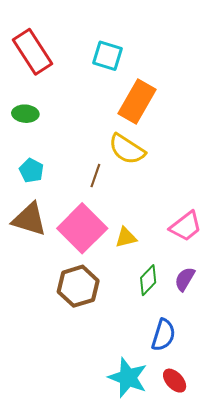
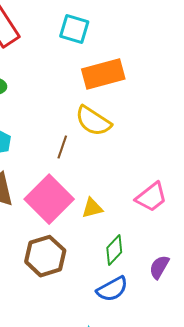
orange rectangle: (137, 101) -> (103, 74), turned 45
purple semicircle: (185, 279) -> (159, 267), moved
blue semicircle: (163, 335) -> (112, 289), moved, turned 44

